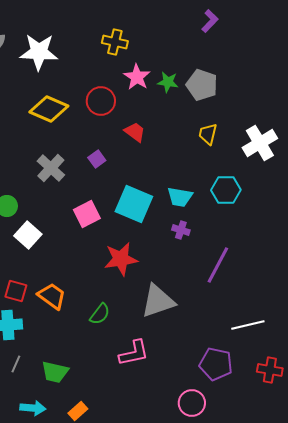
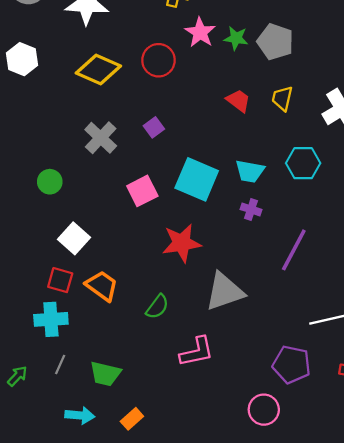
red trapezoid: (135, 132) -> (238, 101), moved
white square: (28, 235) -> (74, 238), moved

